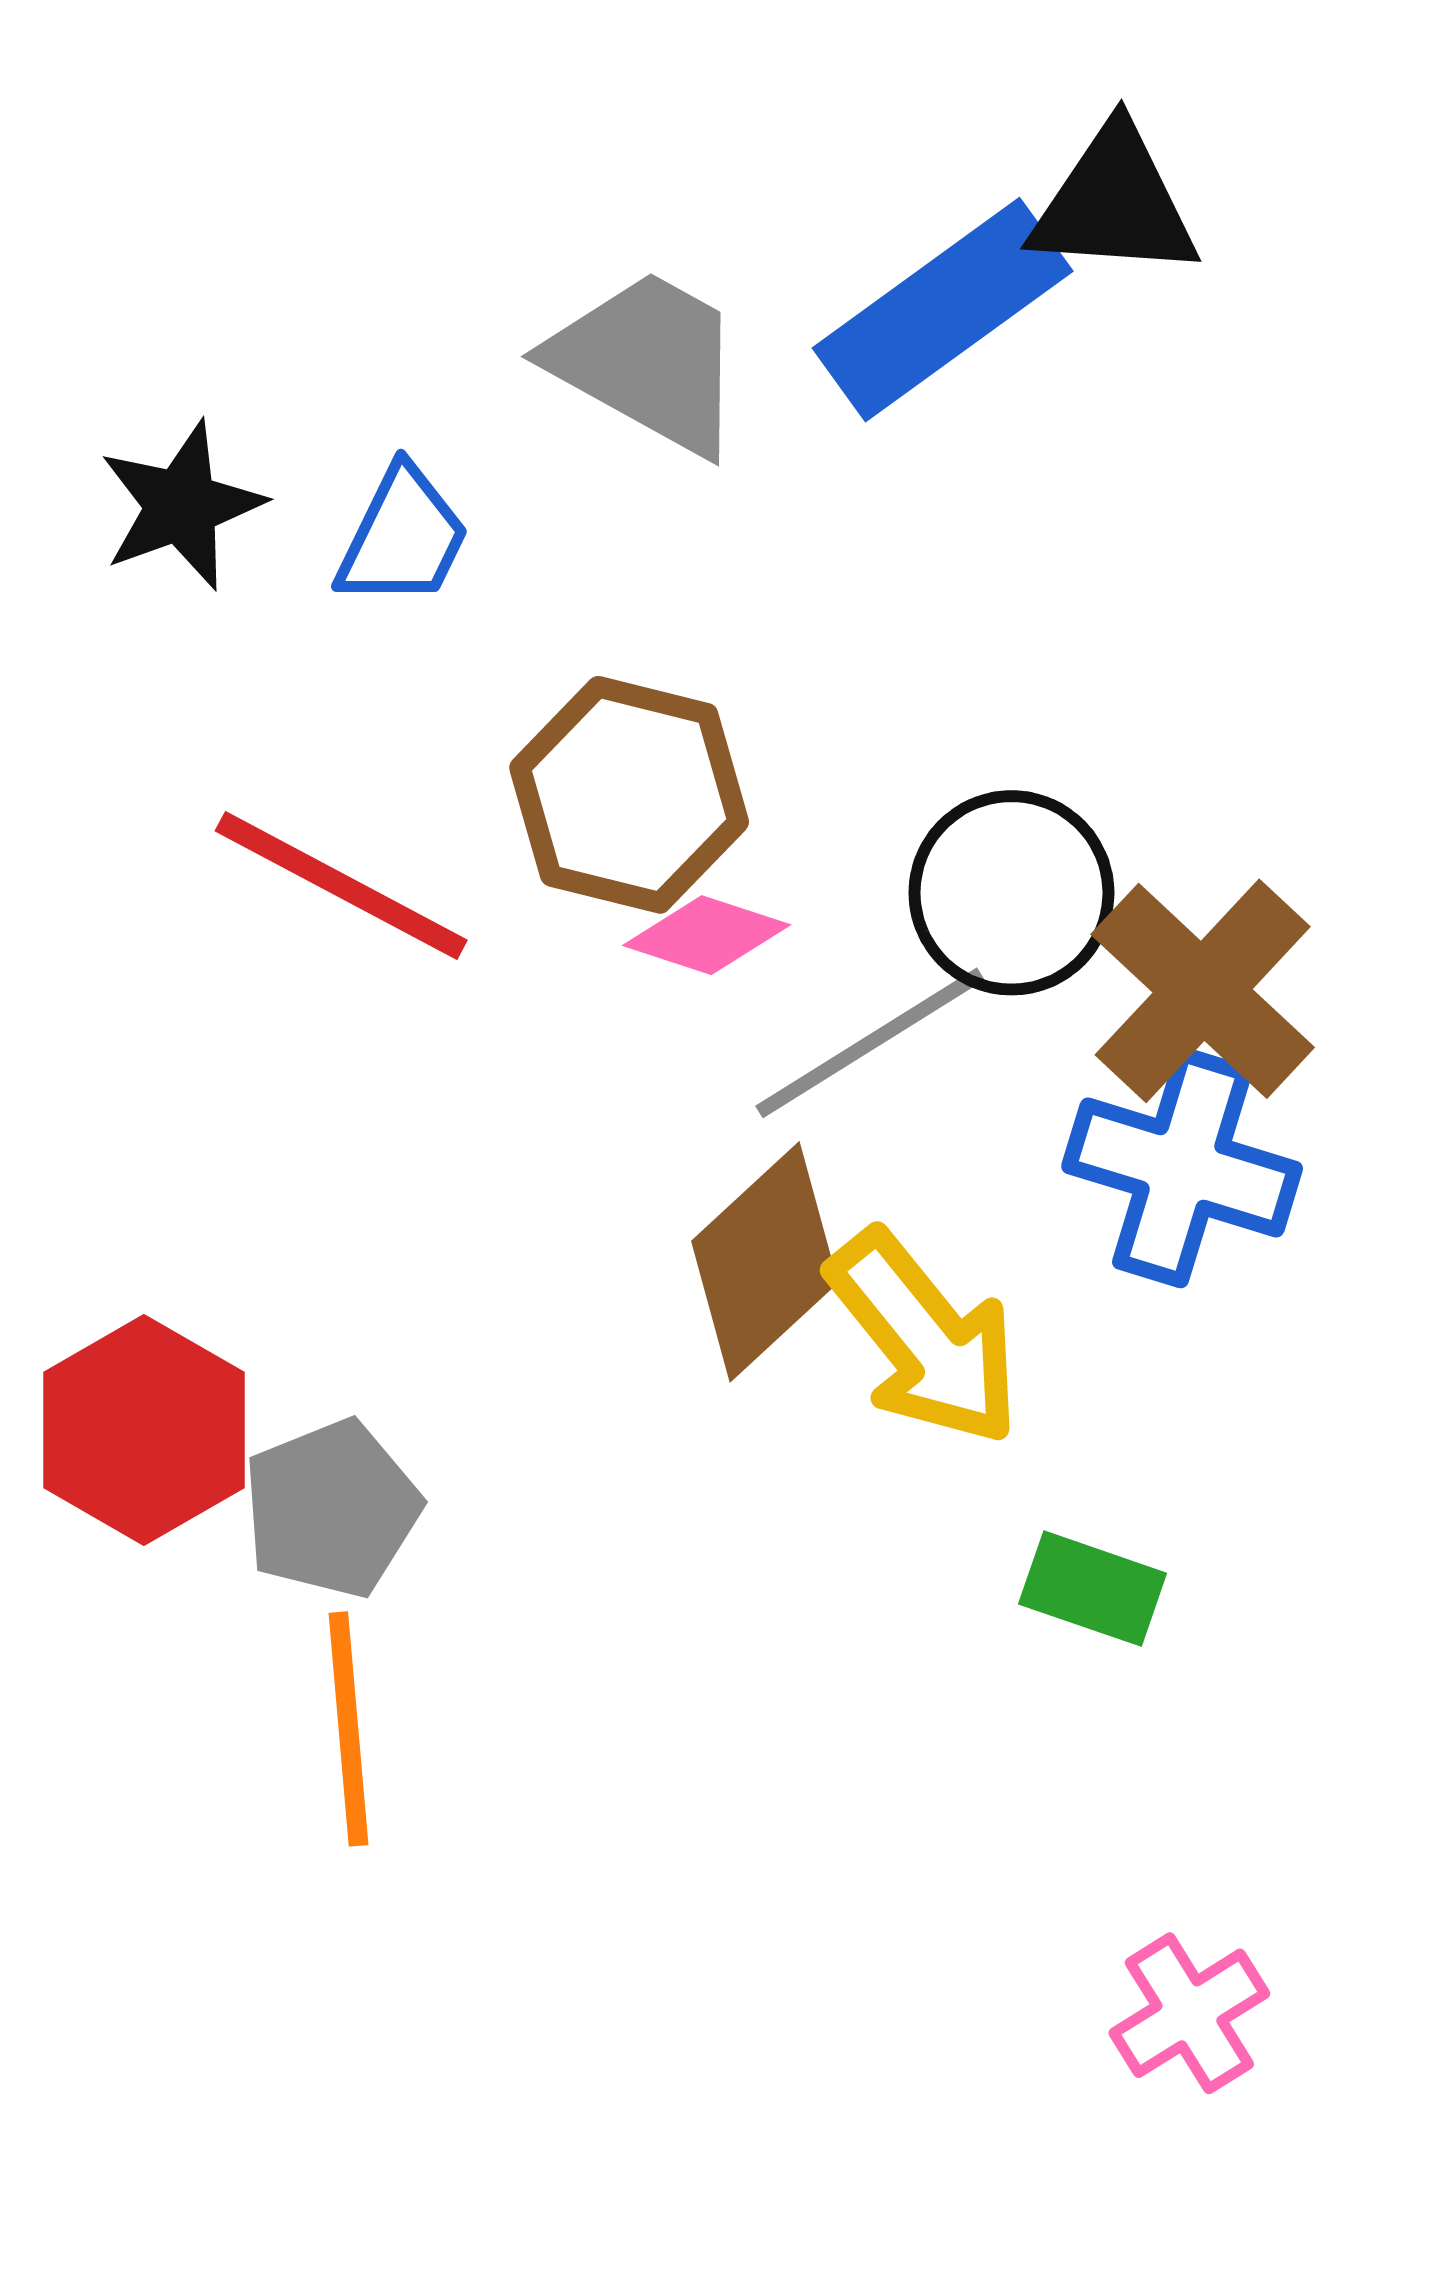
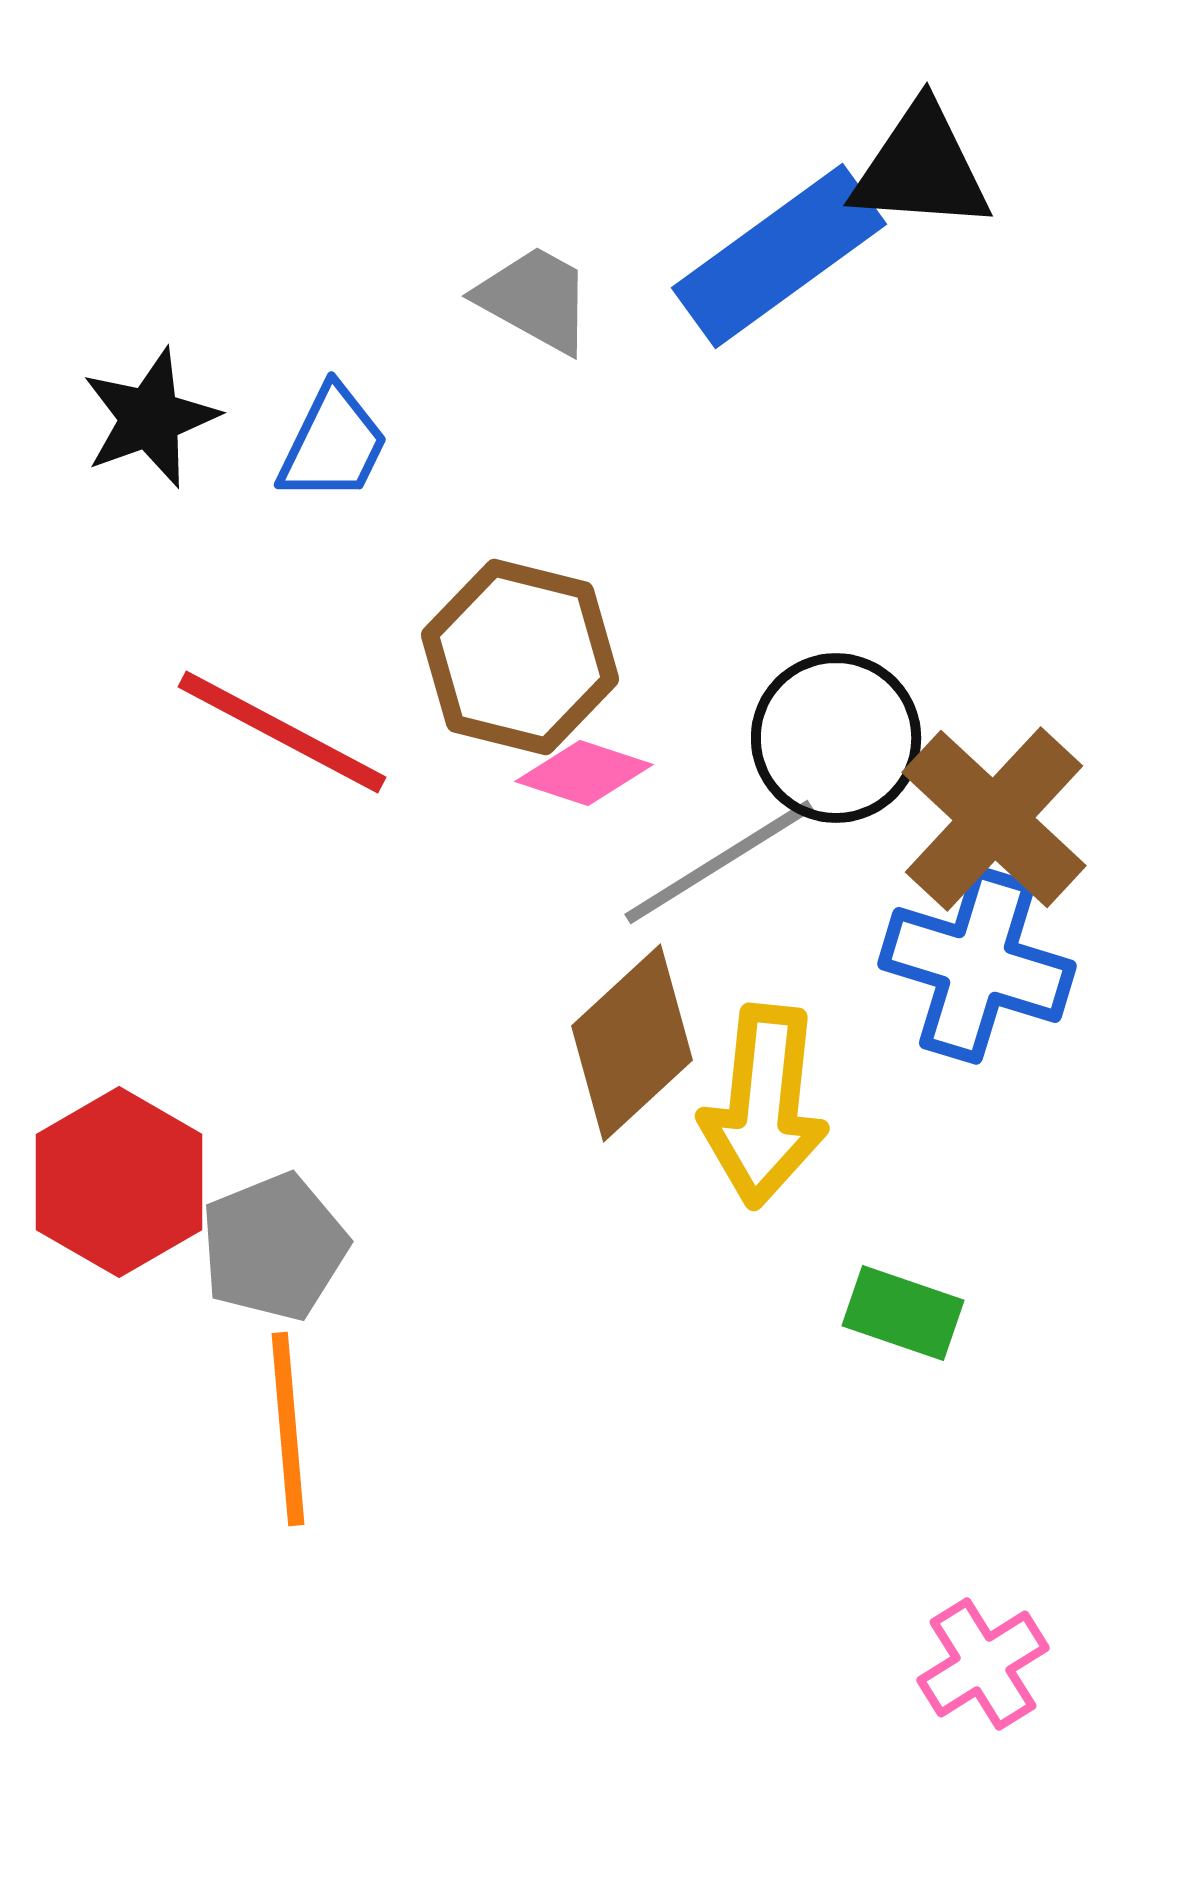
gray trapezoid: (647, 362) -> (535, 299), size x0.7
yellow arrow: (924, 1338) -> (764, 1106), turned 45

